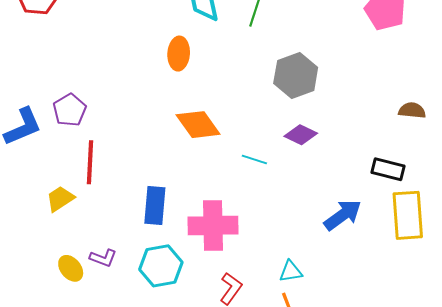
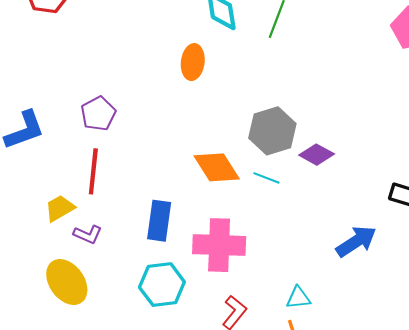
gray hexagon: (296, 75) -> (272, 131), moved
purple pentagon: (70, 110) -> (98, 114), moved
orange diamond: (198, 125) -> (217, 167), moved
purple L-shape: (103, 258) -> (88, 234), moved
yellow ellipse: (71, 268) -> (67, 282), size x1.6

